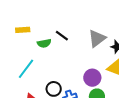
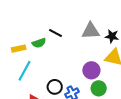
yellow rectangle: (23, 30) -> (19, 49), moved
gray triangle: (97, 38) -> (91, 31), turned 42

